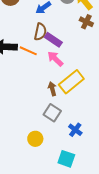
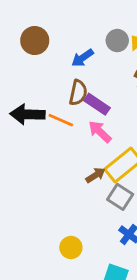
brown arrow: (52, 89) -> (96, 175), turned 72
gray square: (52, 113) -> (120, 197), moved

